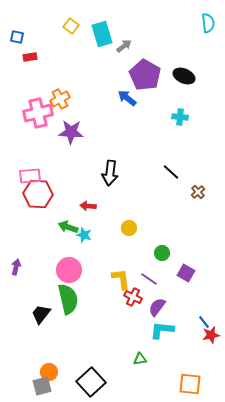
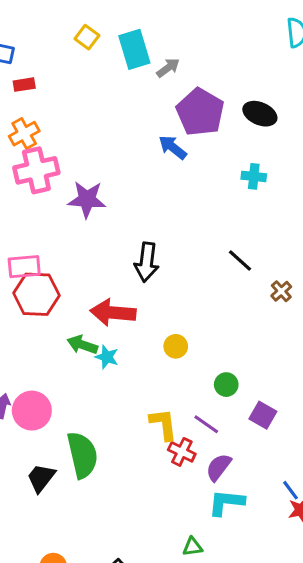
orange cross: (60, 99) -> (24, 134), moved
red arrow: (88, 206) -> (113, 313), size x1.8
pink circle: (69, 270) -> (32, 411), moved

